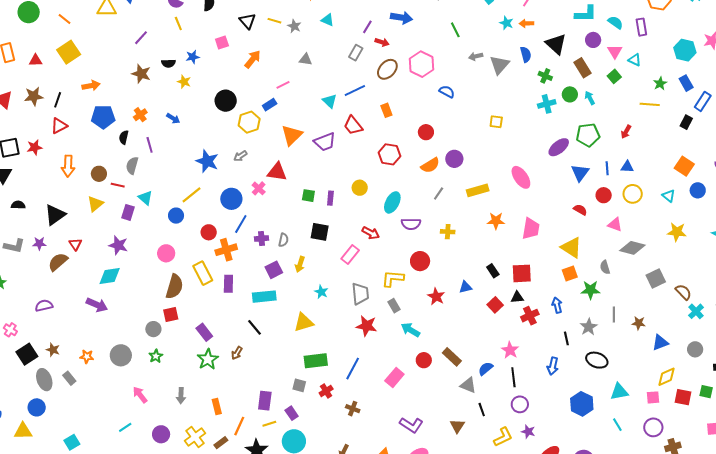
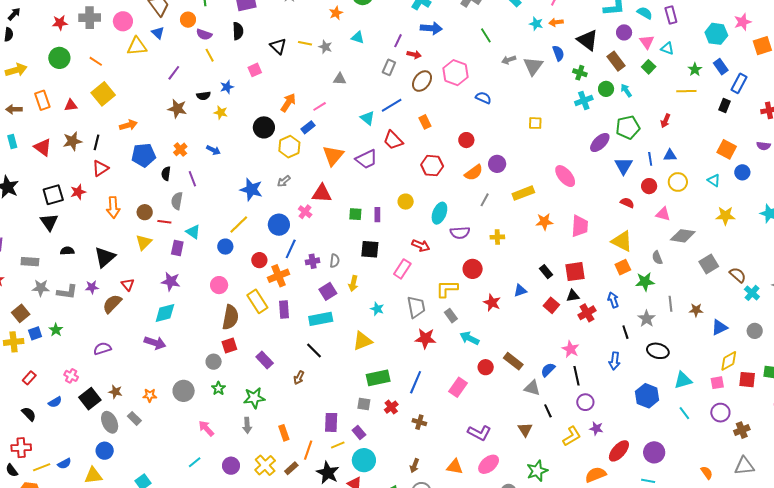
orange arrow: (253, 59) -> (288, 103), moved
green star: (208, 359) -> (254, 398), moved, turned 30

